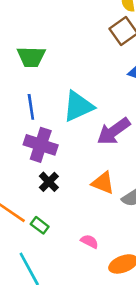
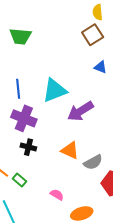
green trapezoid: (31, 57) -> (20, 36), moved
black cross: (49, 182) -> (28, 147), turned -35

